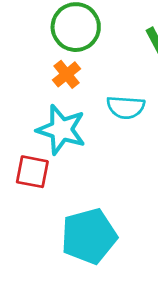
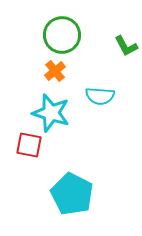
cyan pentagon: (89, 236) -> (72, 194), turned -30

